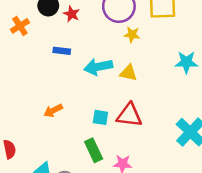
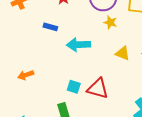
yellow triangle: (128, 73) -> (123, 53), moved
orange arrow: (53, 111) -> (26, 75), moved

